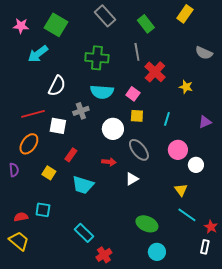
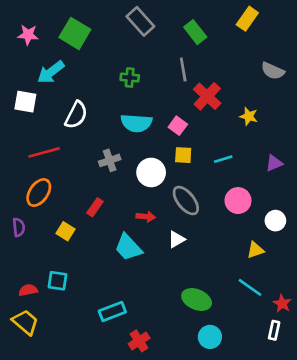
green cross: (97, 58) -> (130, 78), size x0.6
gray cross: (81, 111) -> (110, 160), moved
cyan line: (167, 119) -> (223, 159), turned 56
white square: (58, 126) -> (25, 102), moved
white circle: (196, 165) -> (275, 221), moved
cyan trapezoid: (83, 185) -> (128, 247), moved, turned 30
yellow triangle: (181, 190) -> (255, 250), moved, turned 48
cyan rectangle: (84, 233) -> (112, 312), turned -66

